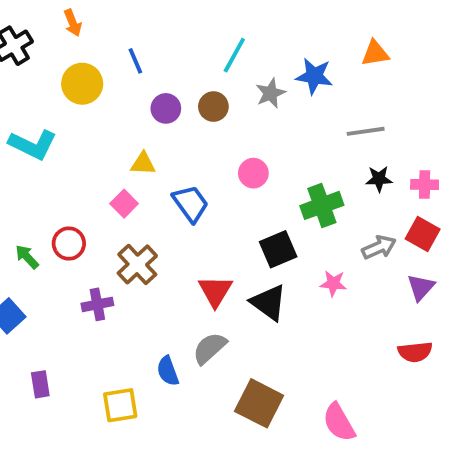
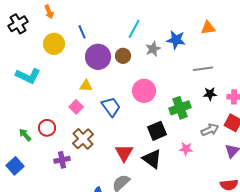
purple circle: (166, 108) -> (98, 57), size x1.6
pink circle: (253, 173) -> (144, 91), size x1.5

